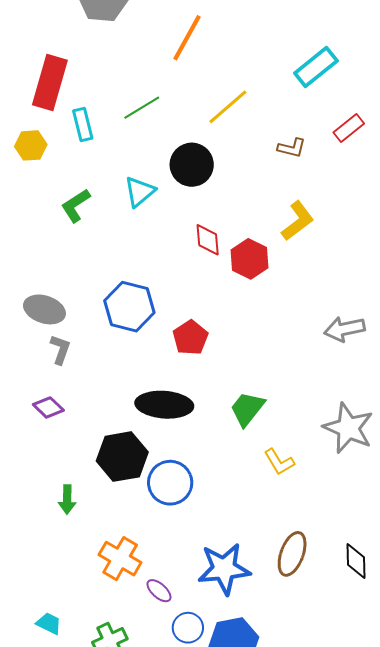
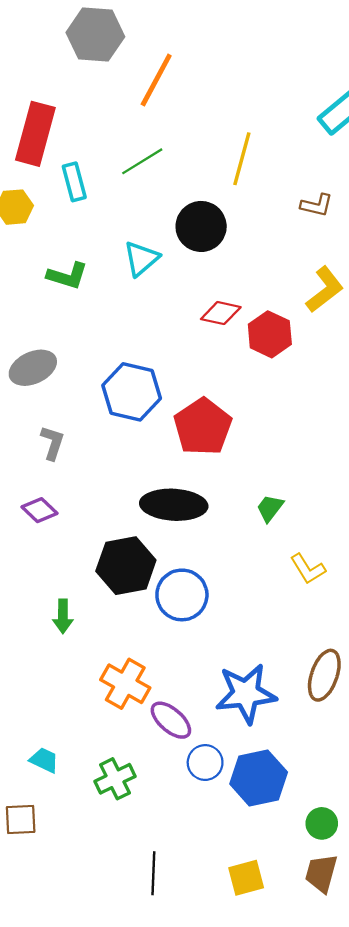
orange line: (187, 38) -> (156, 80), moved
yellow line: (228, 107) -> (242, 159), turned -33
green L-shape: (76, 206) -> (67, 276), turned -129
red diamond: (208, 240) -> (221, 313), turned -72
gray ellipse: (44, 309) -> (33, 368), moved, turned -42
red pentagon: (190, 338) -> (203, 427), size x1.4
green trapezoid: (247, 409) -> (270, 508), size x0.7
purple ellipse: (159, 591) -> (171, 720), size x1.4

